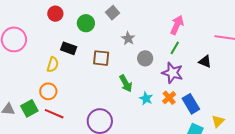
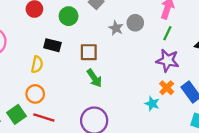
gray circle: (145, 58) -> (135, 23), moved
green arrow: (126, 83) -> (94, 78), moved
cyan star: (146, 98) -> (152, 104), moved

